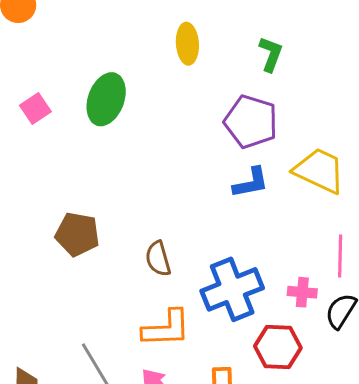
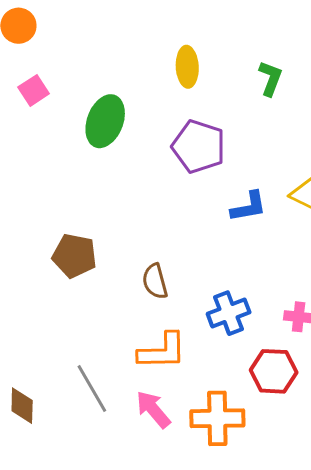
pink square: (35, 108) -> (34, 90), moved
purple pentagon: (251, 122) -> (199, 147), moved
blue cross: (232, 289) -> (229, 313), size x0.7

